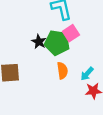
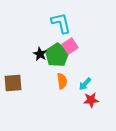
green pentagon: (57, 43) -> (57, 55), turned 30

